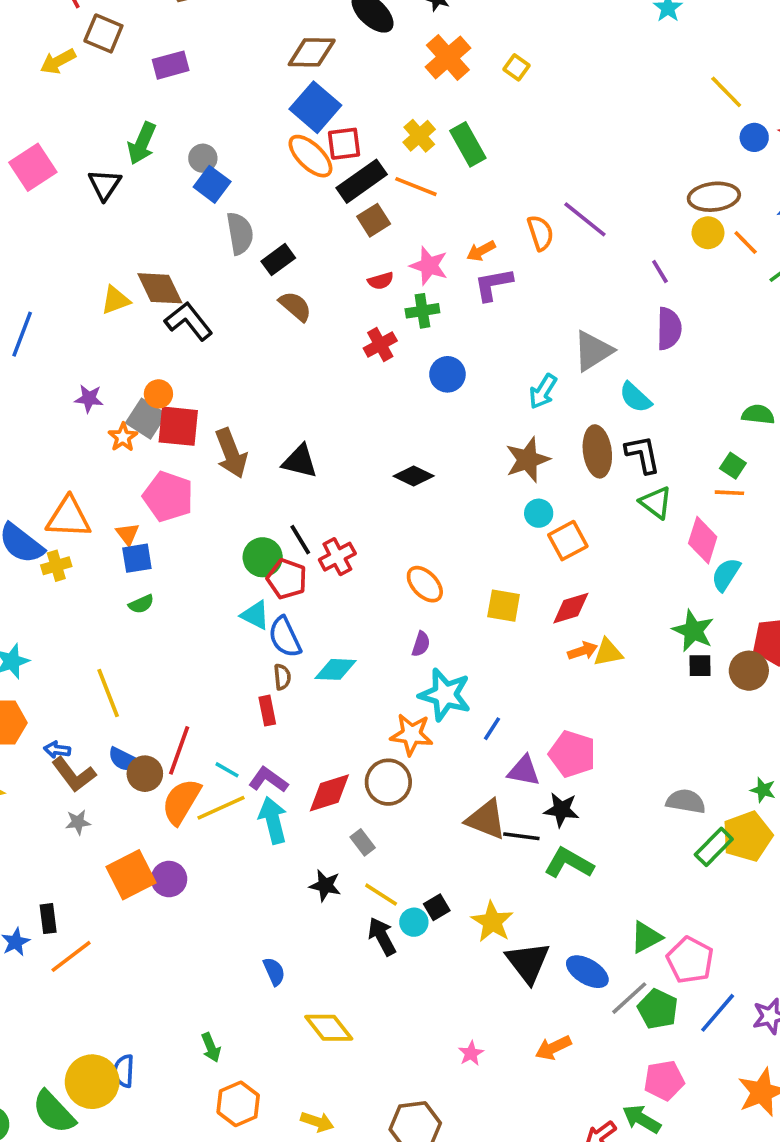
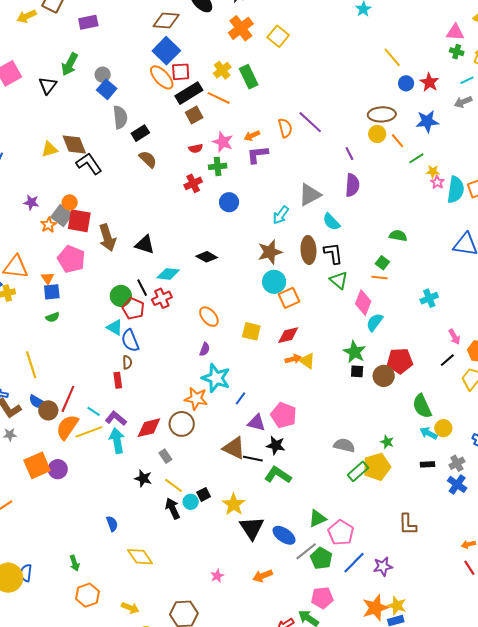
yellow square: (517, 67) -> (278, 36), size x1.5
cyan circle: (539, 513) -> (274, 282), size x1.5
yellow triangle: (608, 652) -> (307, 361), turned 42
cyan diamond: (336, 669) -> (168, 274), moved

